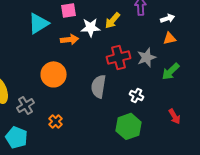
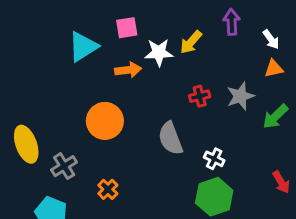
white arrow: (168, 18) -> (271, 39), turned 72
red cross: (118, 57) -> (200, 96), size x0.6
gray semicircle: (98, 86) -> (170, 138), turned -30
white cross: (136, 95) -> (214, 159), moved

